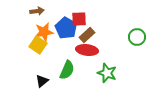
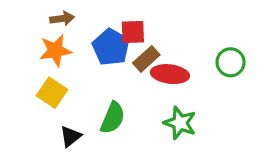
orange star: (44, 32) -> (55, 50), moved
yellow square: (38, 45) -> (52, 93), moved
red ellipse: (87, 50) -> (170, 74), moved

